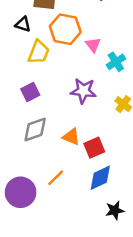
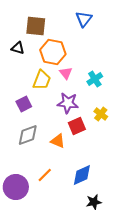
pink triangle: (93, 45) -> (66, 73), moved
yellow trapezoid: (39, 52) -> (42, 80), moved
red square: (94, 148) -> (77, 126), moved

